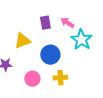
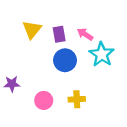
yellow triangle: (22, 41) -> (32, 30), moved, turned -30
blue circle: (50, 55) -> (65, 60), moved

